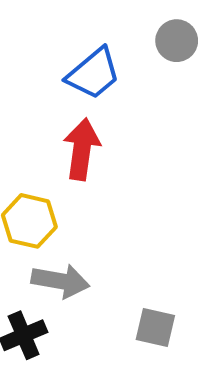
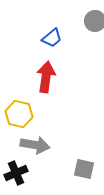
blue trapezoid: (93, 74) -> (52, 38), size x0.7

